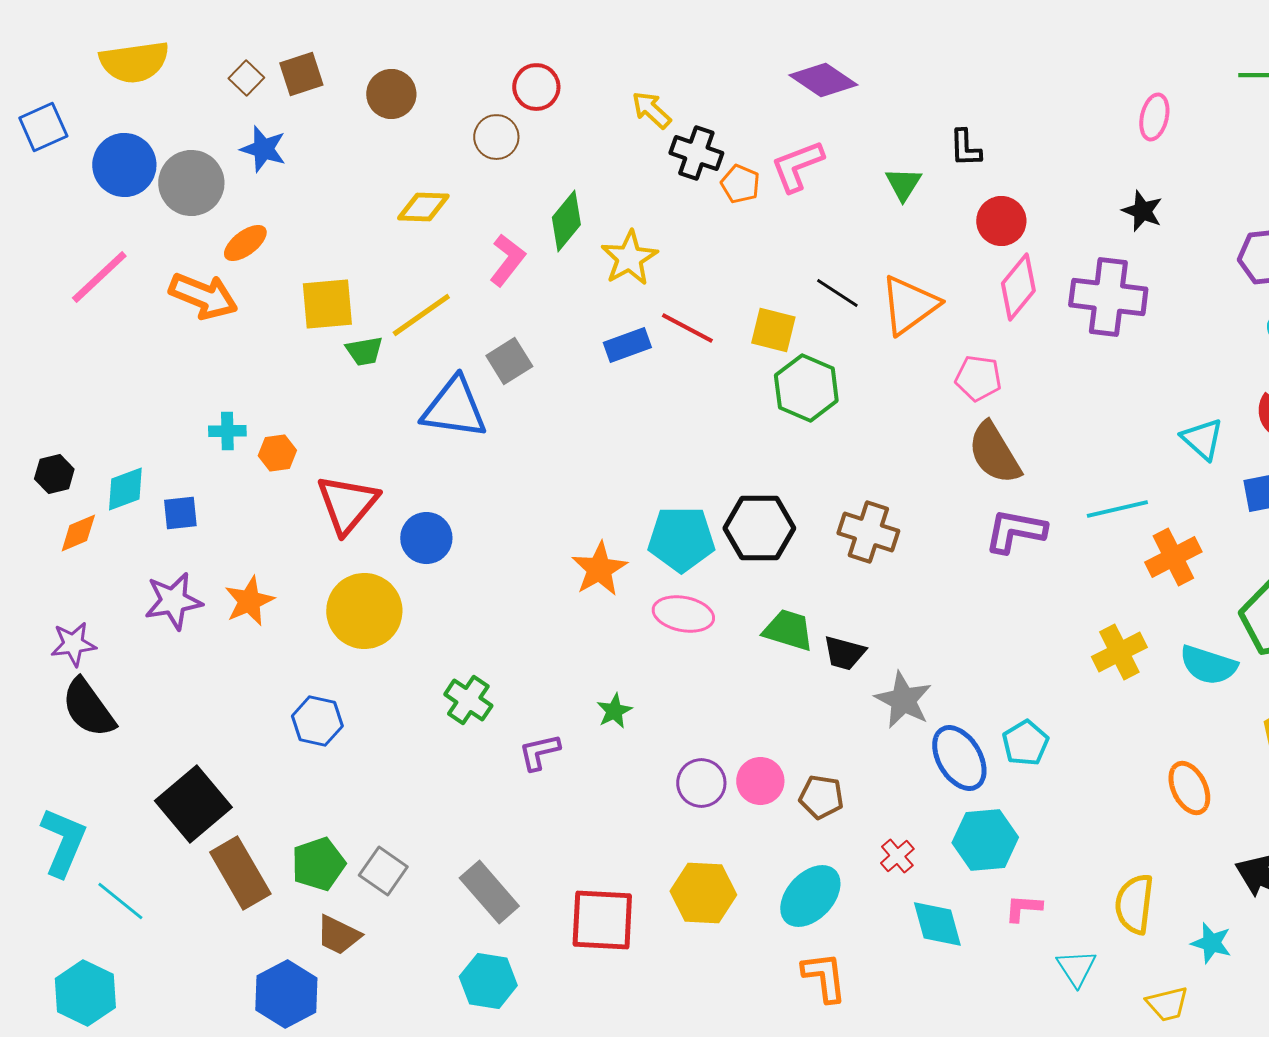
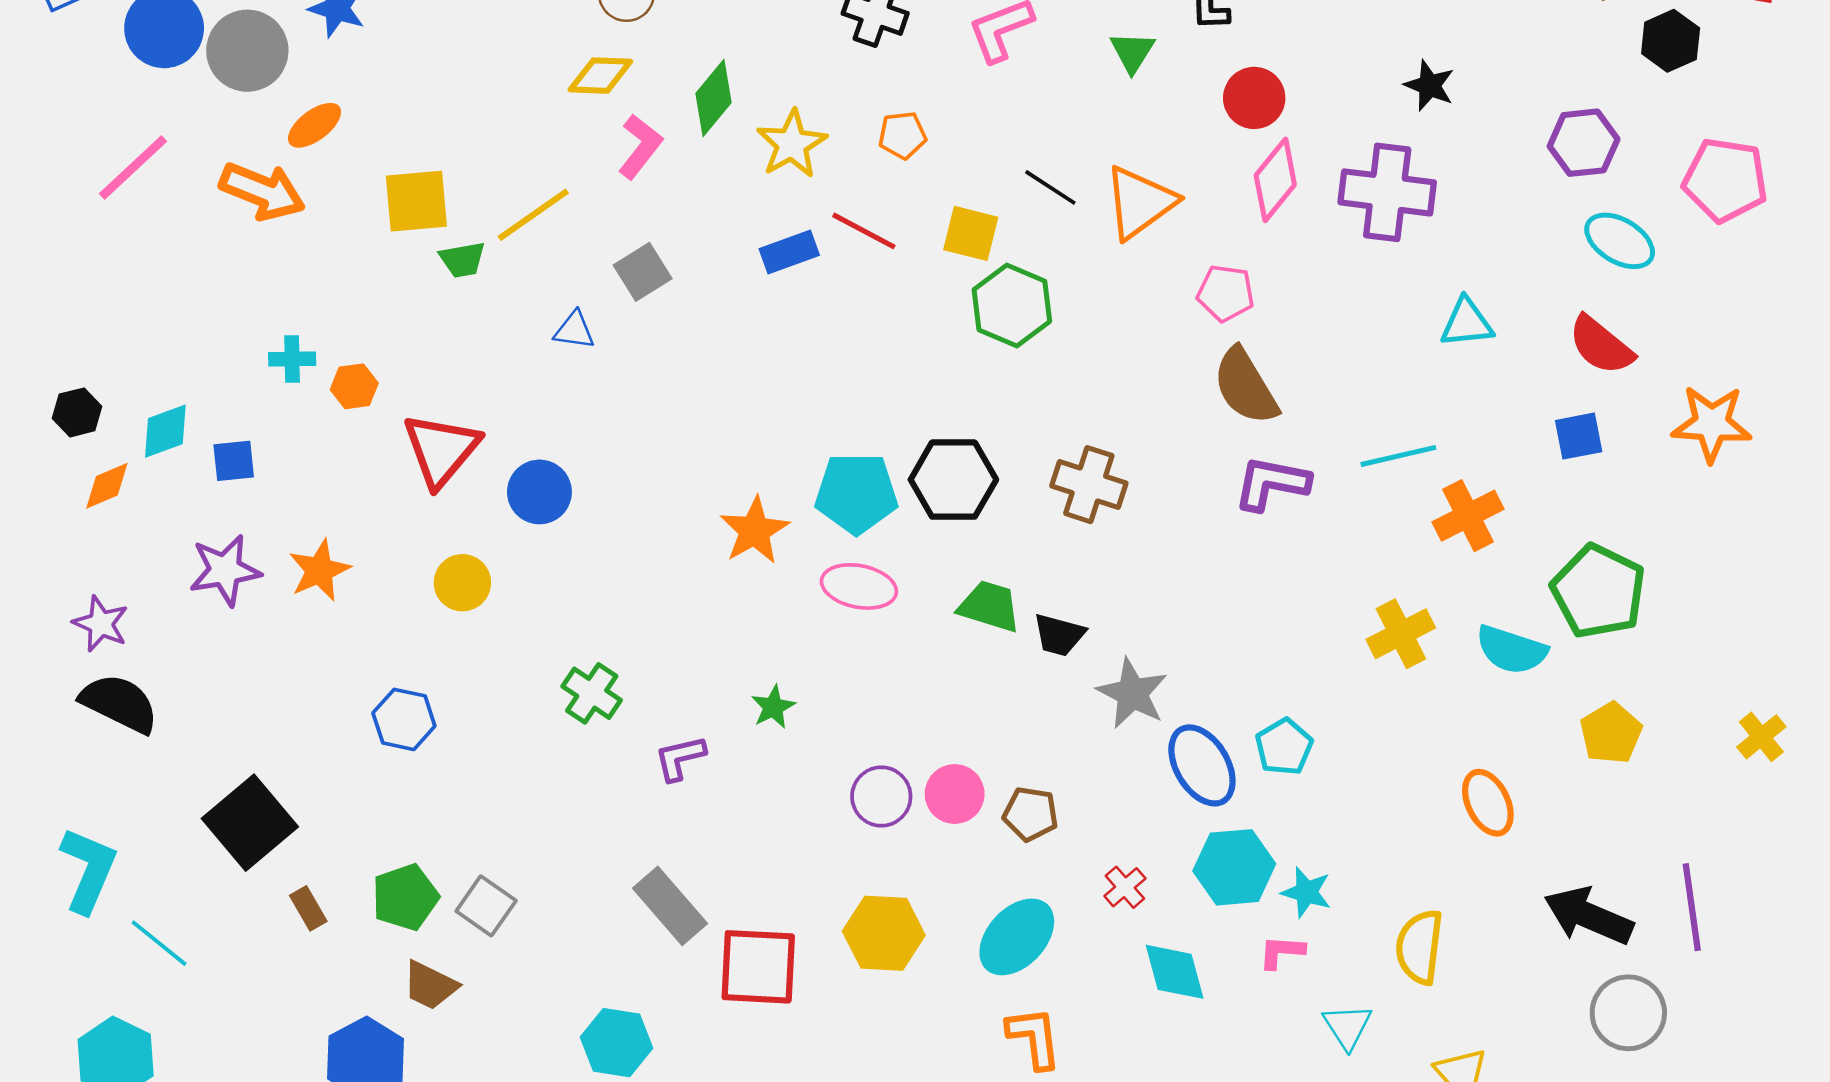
orange pentagon: (740, 184) -> (902, 135), moved, turned -30
yellow diamond: (423, 207) -> (600, 76), moved
blue triangle: (454, 408) -> (574, 330), size x0.5
cyan triangle: (1202, 439) -> (1467, 323), moved, turned -48
yellow circle: (364, 611) -> (462, 583), size x0.6
purple star: (73, 644) -> (101, 624), turned 30
black semicircle: (88, 708) -> (119, 703), turned 152
brown rectangle: (240, 873) -> (308, 908), size x0.5
gray rectangle: (489, 892) -> (670, 906), moved
cyan star: (1211, 943) -> (1306, 892), moved

